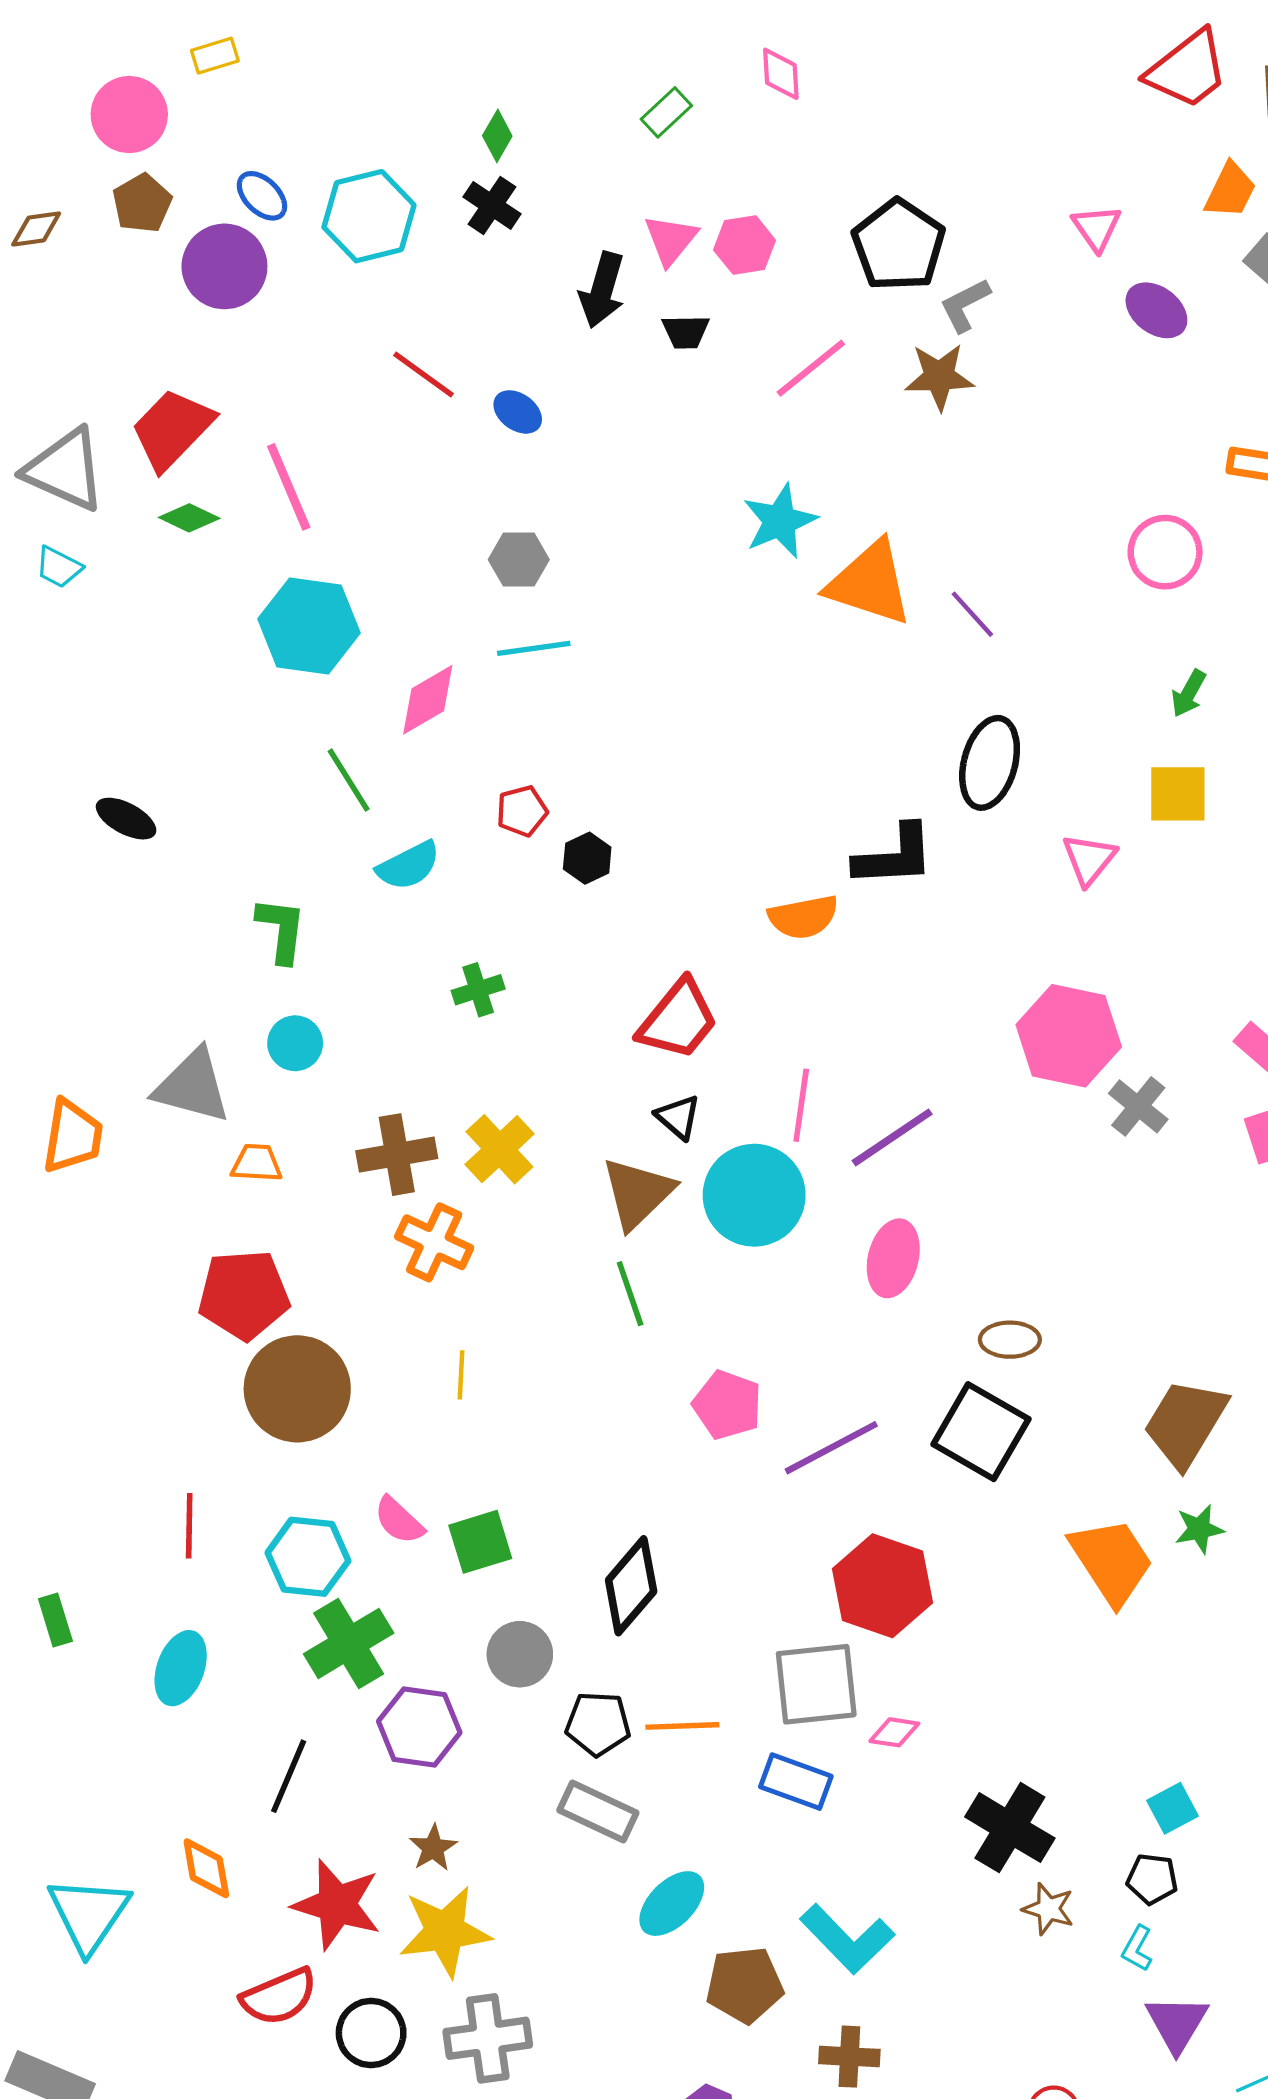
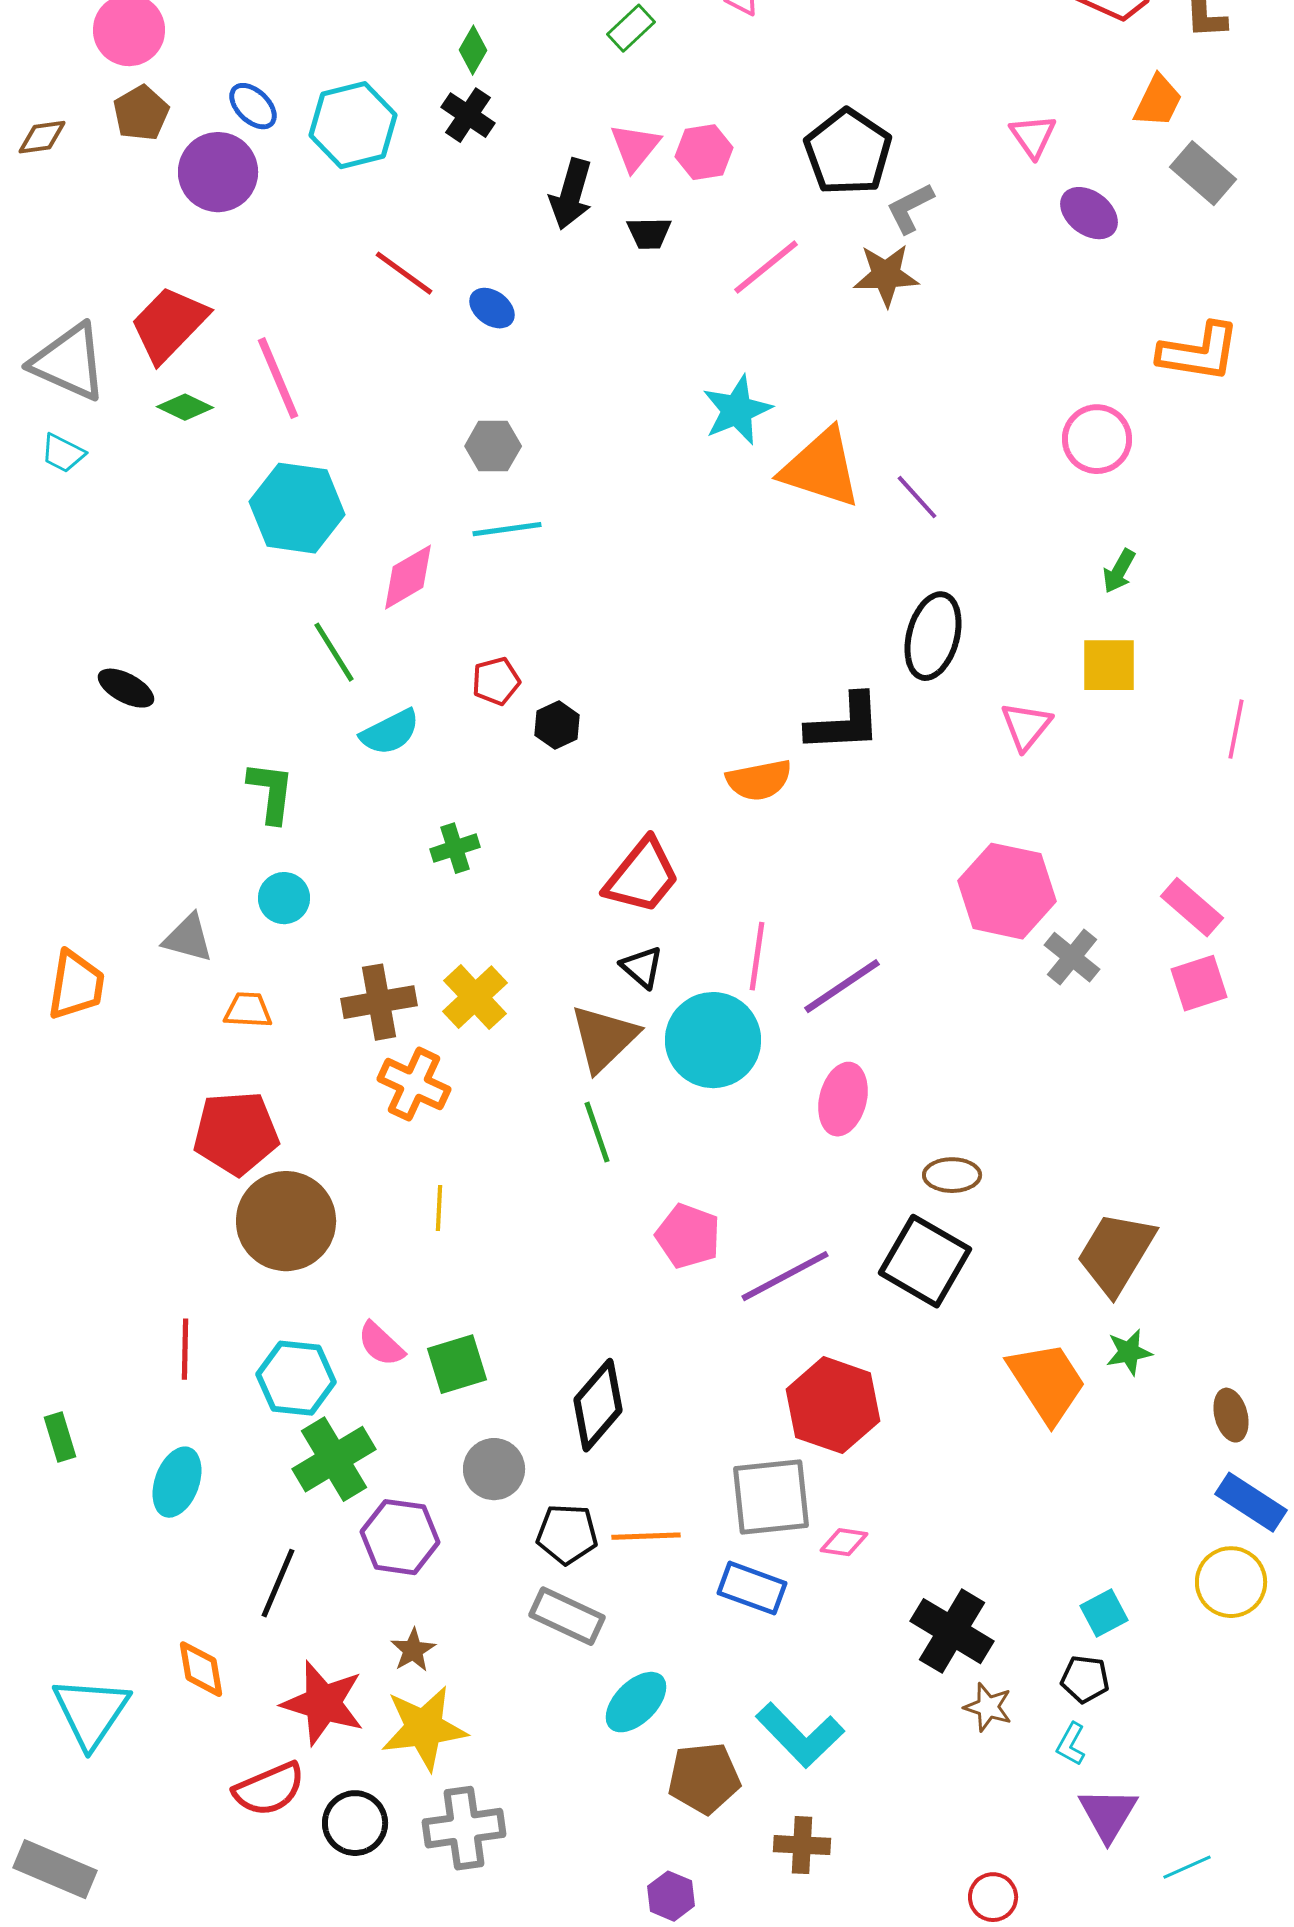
gray triangle: (192, 1086) -> (188, 938), size x0.7

